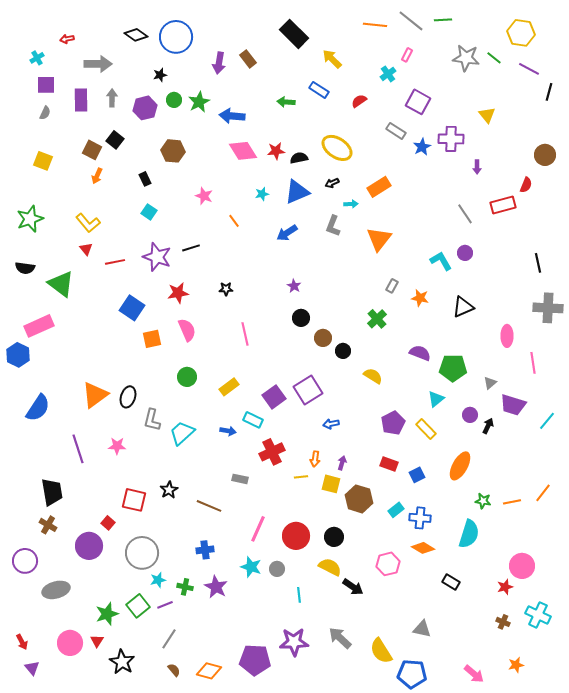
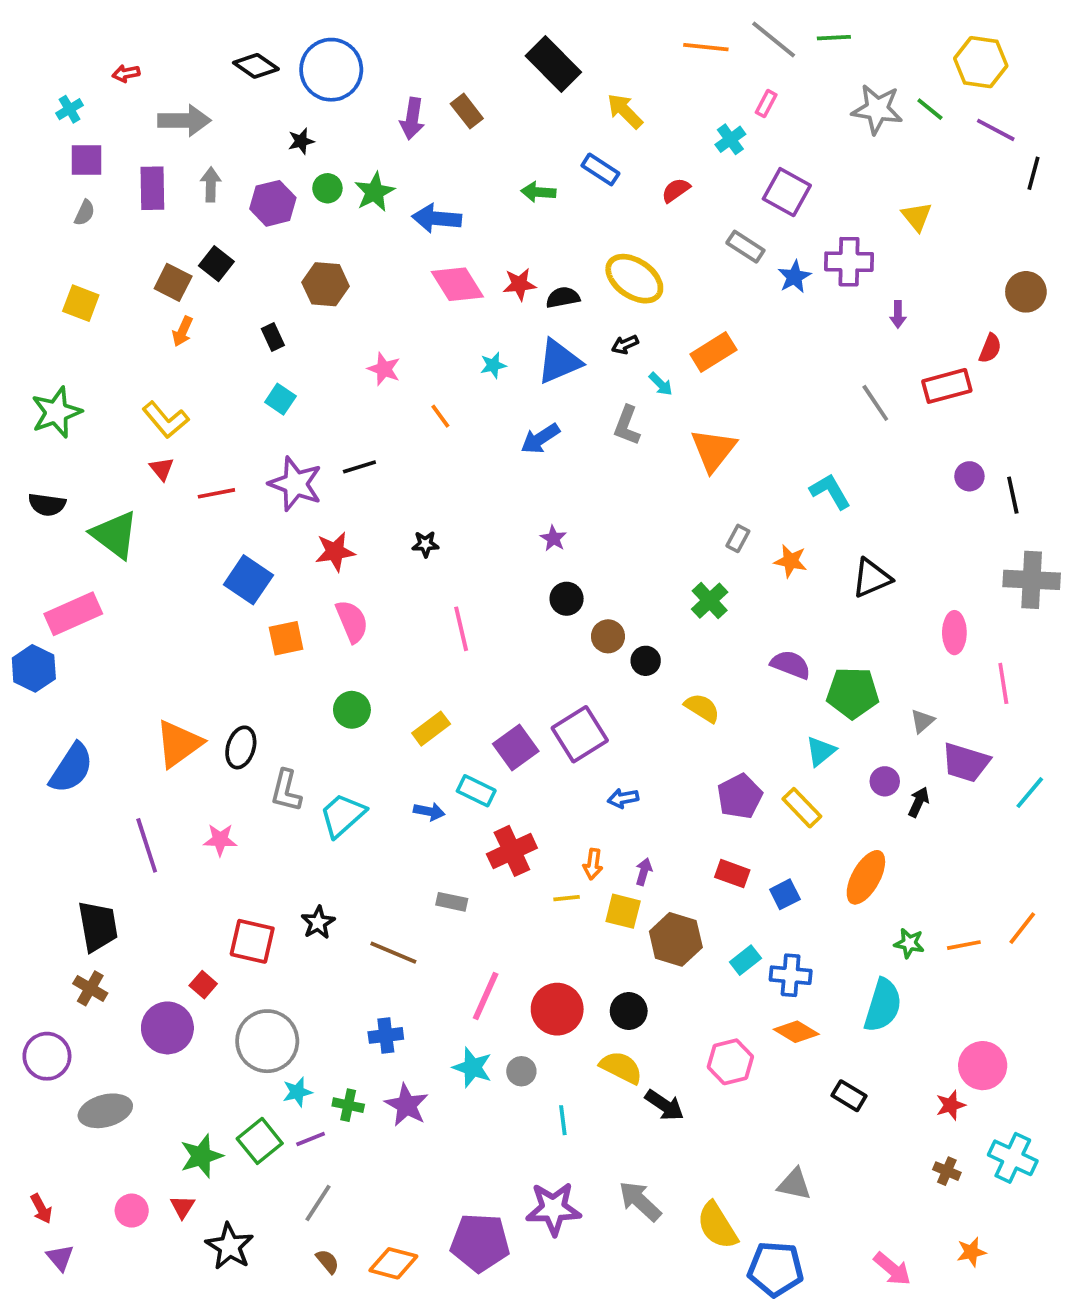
cyan arrow: (351, 204) -> (661, 384), turned 48
purple circle: (465, 253) -> (969, 476), moved
pink circle: (70, 643) -> (132, 1211), size x0.7

